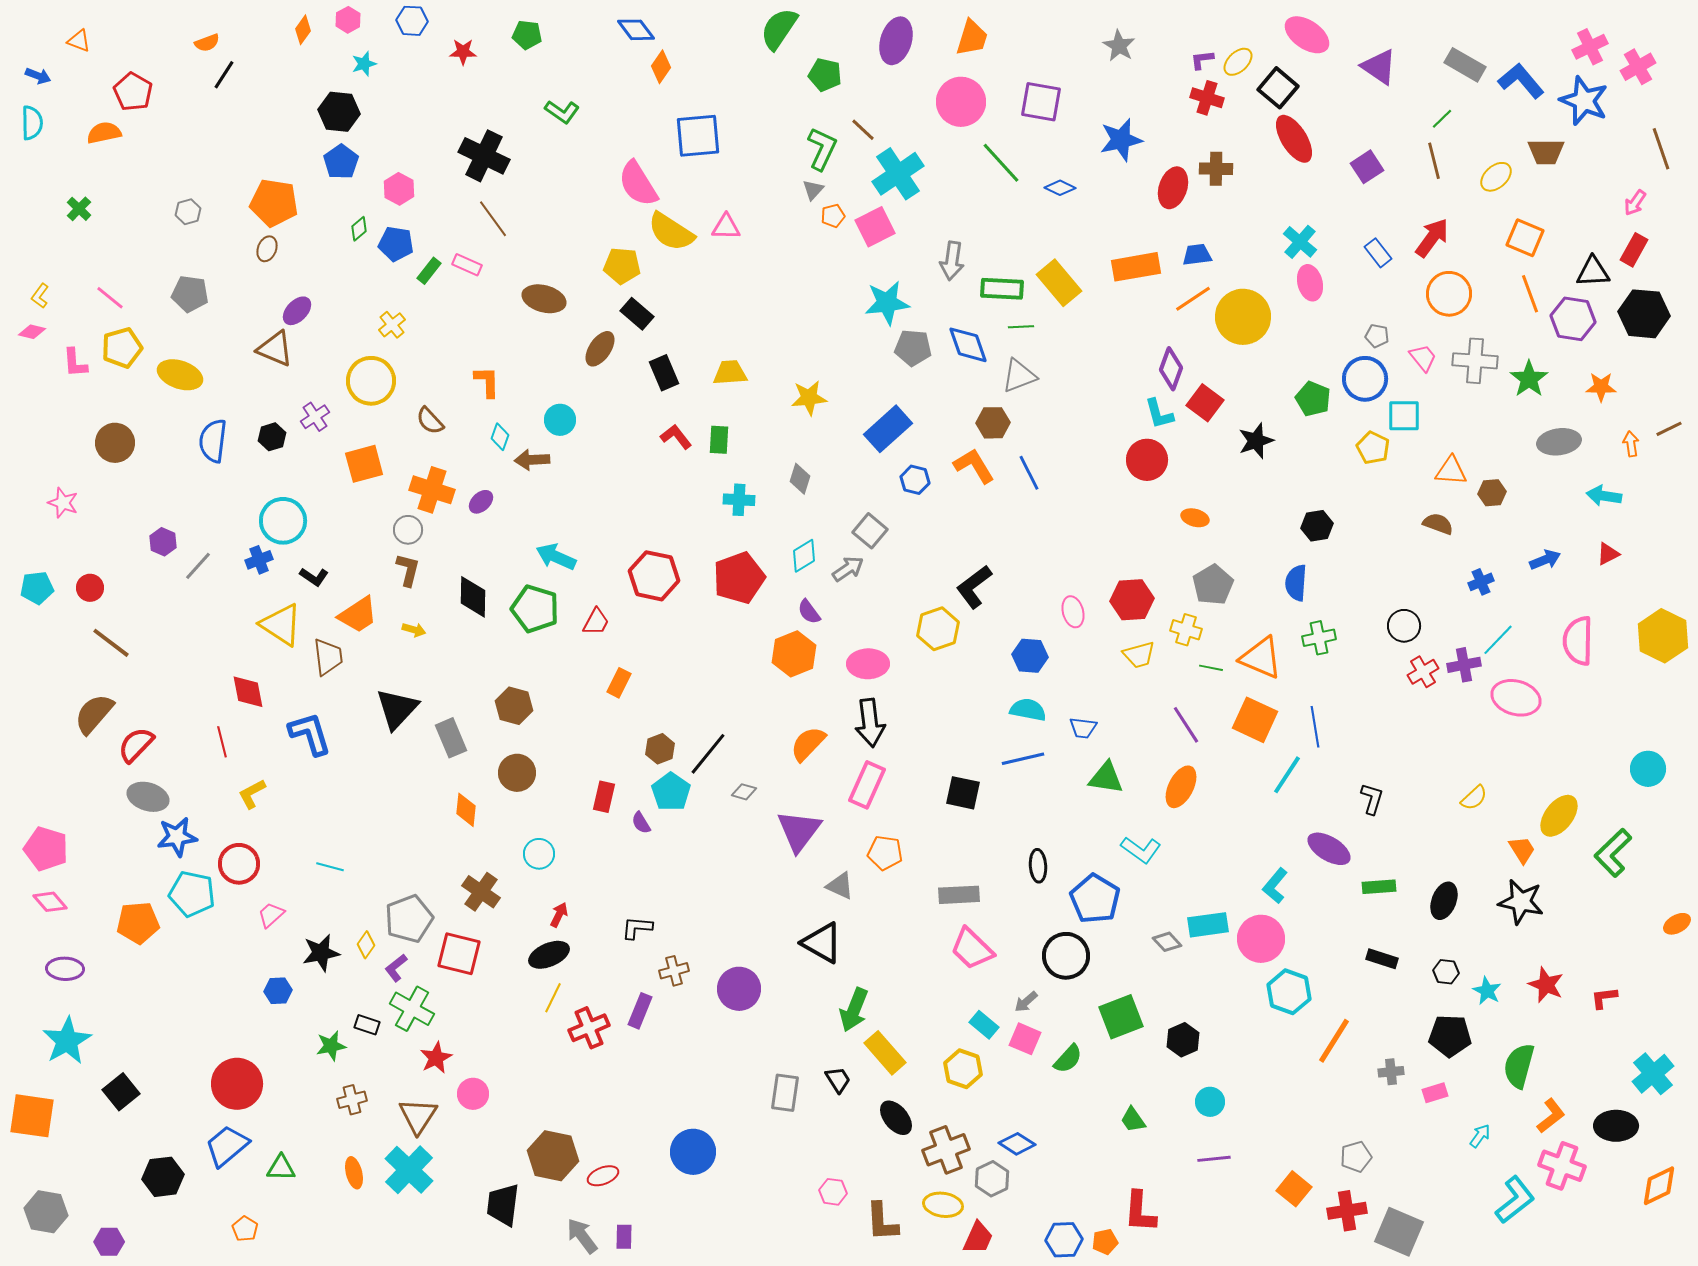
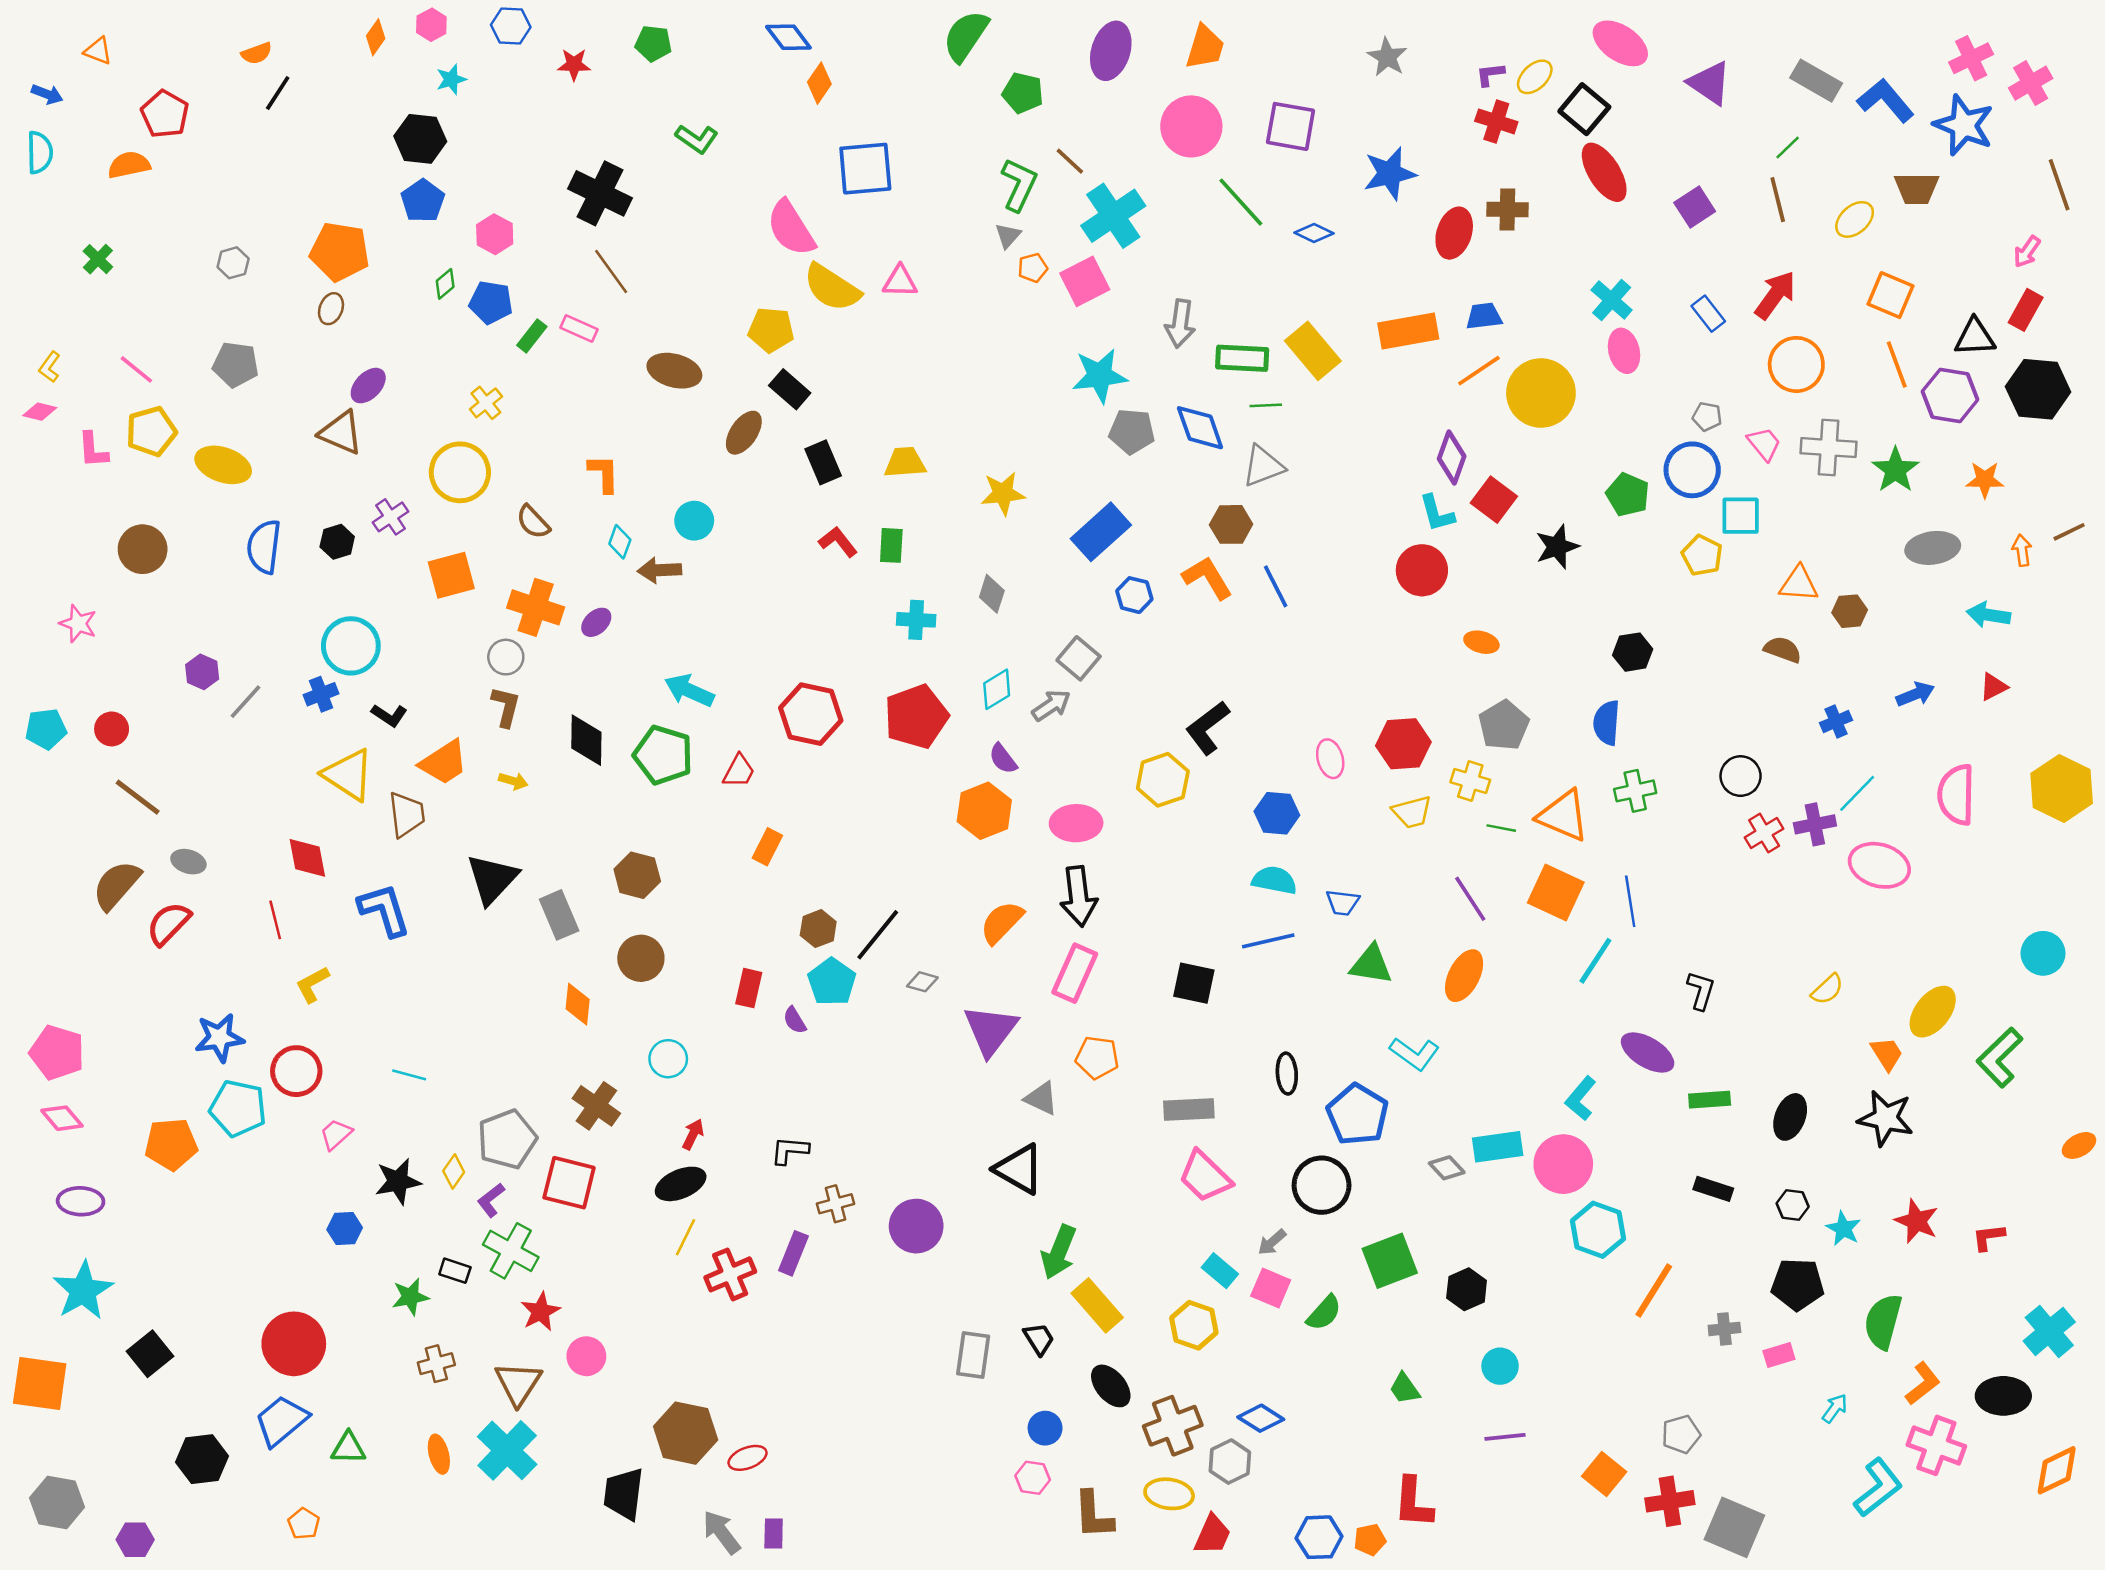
gray ellipse: (148, 797) -> (188, 862), moved, size x0.7
blue circle: (693, 1152) -> (1045, 1428), moved, size x0.6

